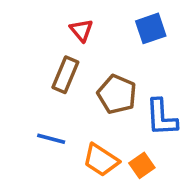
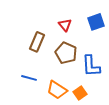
blue square: (151, 28) -> (96, 22), moved
red triangle: (81, 30) -> (65, 25), moved

